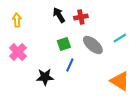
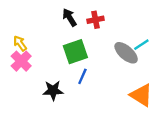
yellow arrow: (17, 20) -> (20, 43), moved, turned -32
green square: (64, 44) -> (75, 52), size x1.5
gray ellipse: (93, 45) -> (126, 53), moved

